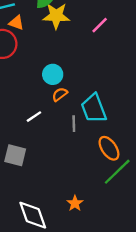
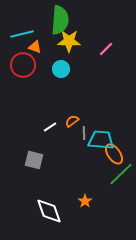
cyan circle: (53, 74) -> (61, 69), moved
orange semicircle: (60, 94) -> (72, 121), moved
cyan trapezoid: (94, 108) -> (101, 140), moved, turned 116

